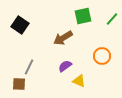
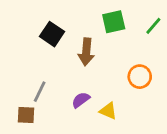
black square: (20, 25) -> (52, 34), moved
brown arrow: (63, 38) -> (86, 52), turned -54
purple semicircle: (65, 66) -> (81, 100), moved

